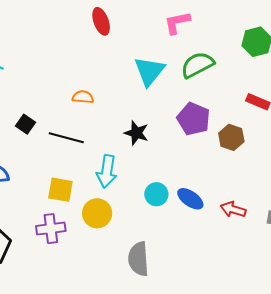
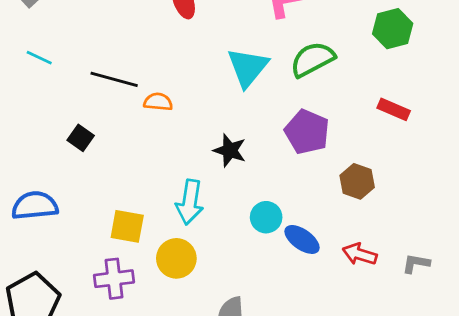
brown hexagon: (231, 137) -> (357, 181), moved
black line: (66, 138) -> (114, 79), moved
cyan circle: (156, 194) -> (266, 217), moved

